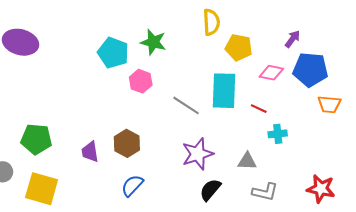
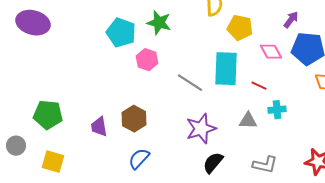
pink diamond: (271, 73) -> (271, 52), turned 50
gray triangle: (247, 161) -> (248, 121), moved
yellow square: (42, 189) -> (53, 162), size x0.7

